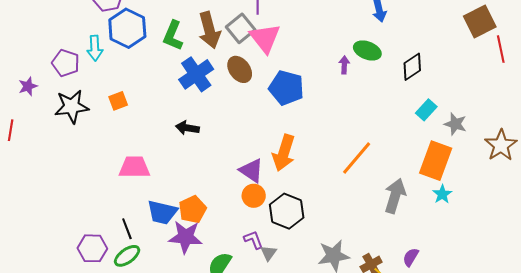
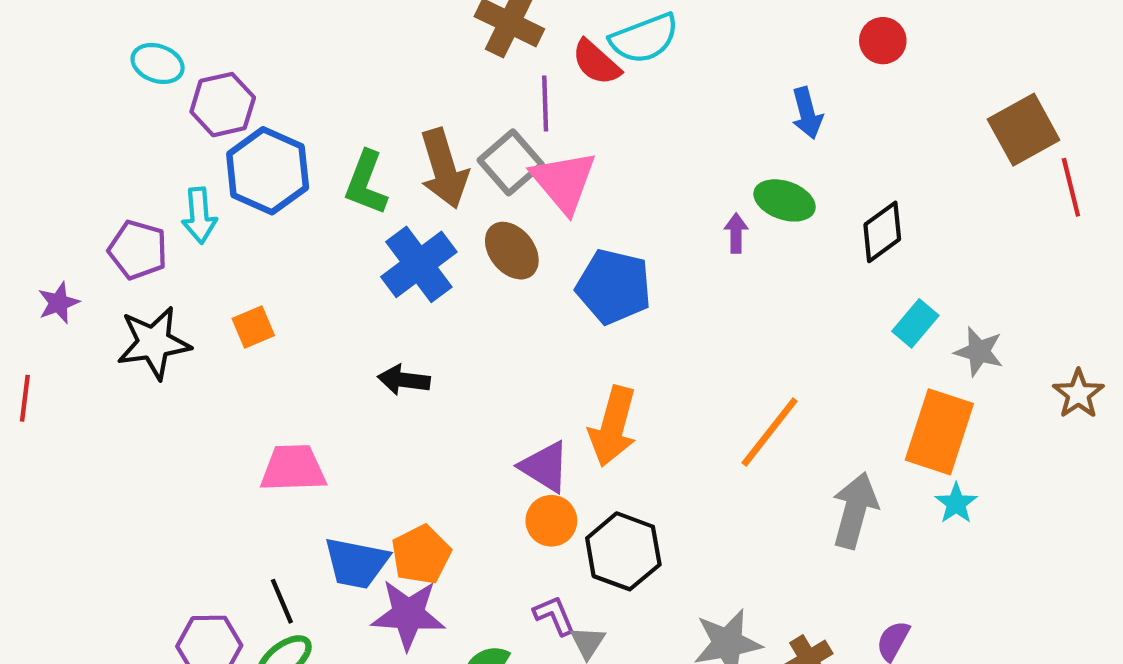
brown star: (501, 145) -> (1078, 394), size x0.7

